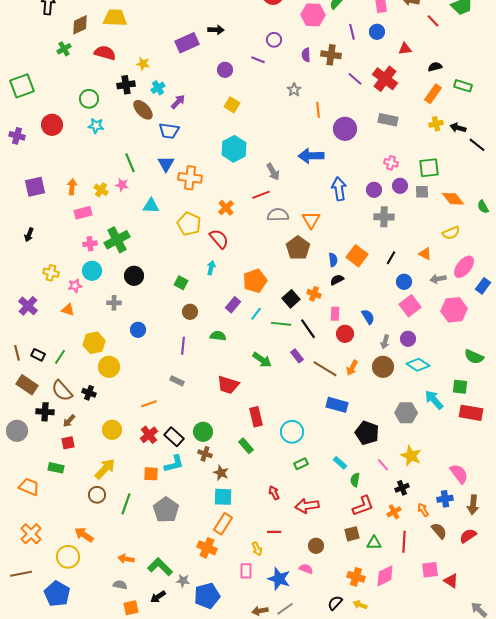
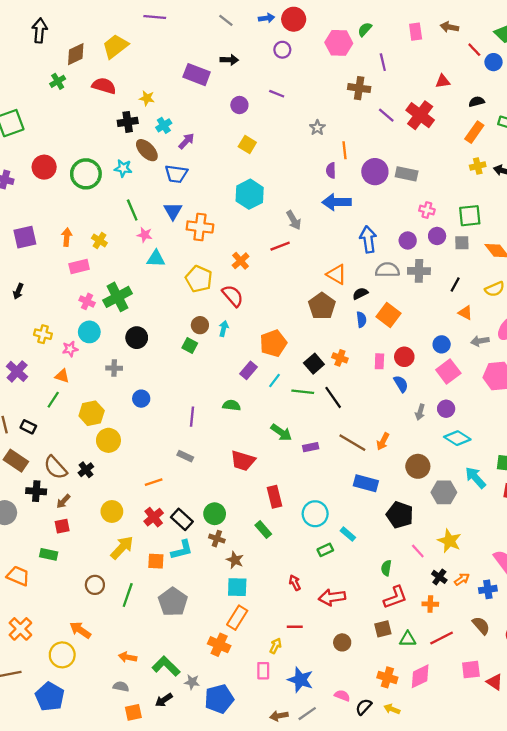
yellow trapezoid: (115, 18) -> (115, 46), turned -40
blue circle: (377, 32) -> (494, 62), moved
purple circle: (274, 40) -> (282, 50), moved
purple rectangle: (187, 43) -> (197, 75), turned 45
purple semicircle: (306, 55) -> (331, 170), moved
green circle: (89, 99) -> (86, 174), moved, size x1.4
gray rectangle: (388, 120) -> (407, 174), moved
cyan star: (96, 126) -> (123, 168), moved
pink star: (122, 185) -> (145, 235), moved
gray semicircle: (278, 215) -> (387, 270), moved
orange triangle: (311, 220) -> (337, 274), turned -30
pink cross: (90, 244) -> (87, 301), turned 32
black line: (391, 258) -> (455, 285), moved
black semicircle: (337, 280) -> (360, 294), moved
brown circle: (190, 312) -> (200, 325), moved
pink rectangle: (335, 314) -> (379, 361), moved
red circle: (345, 334) -> (404, 357), moved
purple rectangle: (297, 356) -> (311, 447), moved, turned -64
green line: (60, 357) -> (53, 400), moved
brown circle: (383, 367) -> (418, 466), moved
black cross: (89, 393) -> (86, 470), turned 32
cyan rectangle: (340, 463) -> (348, 534), moved
yellow arrow: (105, 469) -> (122, 548), moved
black cross: (402, 488) -> (439, 577), turned -32
orange arrow: (423, 510) -> (462, 579), moved, turned 88
orange cross: (394, 512) -> (430, 604), turned 32
red line: (404, 542) -> (442, 638), turned 60
yellow arrow: (257, 549) -> (276, 646), turned -128
pink semicircle: (306, 569) -> (342, 696), moved

